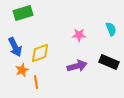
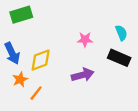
black rectangle: (109, 62) -> (119, 58), moved
orange line: (36, 82) -> (36, 93), turned 48

